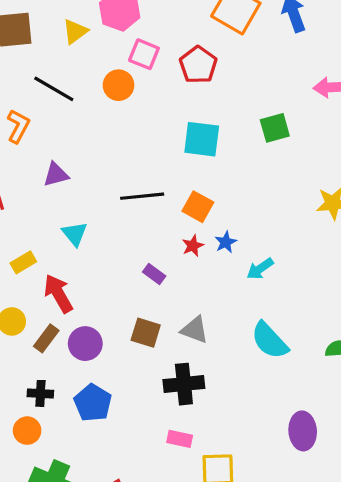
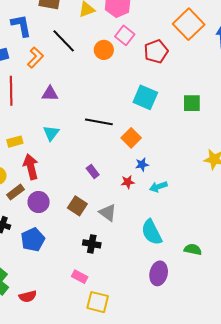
red star: (193, 246) -> (128, 182), moved
black cross: (184, 384) -> (92, 244), size x0.7
purple ellipse: (303, 431) -> (159, 273), moved

